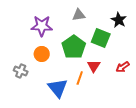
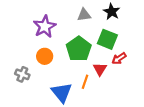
black star: (119, 20) -> (112, 12), moved
purple star: (42, 26) -> (45, 27), turned -30
red arrow: (123, 67) -> (119, 58), moved

